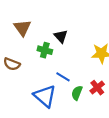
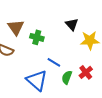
brown triangle: (22, 28) -> (16, 27), moved
black triangle: (61, 36) -> (72, 24), moved

